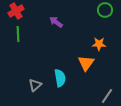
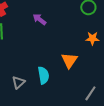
orange star: (99, 44) -> (92, 38), moved

